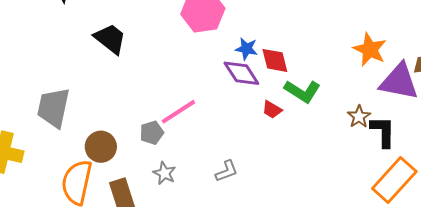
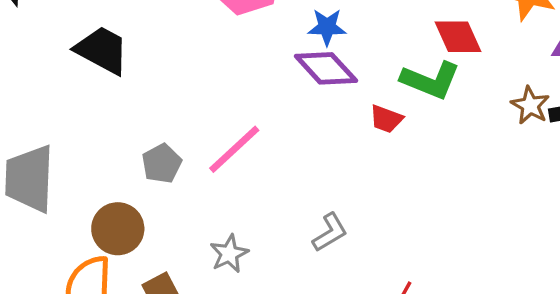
red diamond: (275, 60) -> (458, 37), moved
gray pentagon: (152, 133) -> (162, 164), moved
gray star: (164, 173) -> (229, 254), turned 30

